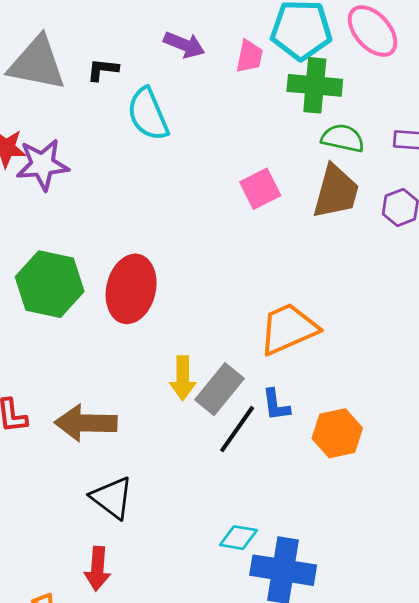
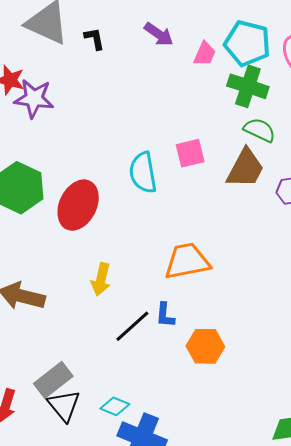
black L-shape: (103, 70) -> (94, 39), turned 60
cyan semicircle: (148, 114) -> (143, 173), moved
gray rectangle: (220, 389) -> (53, 380), moved
black triangle: (112, 498) -> (64, 406), moved

